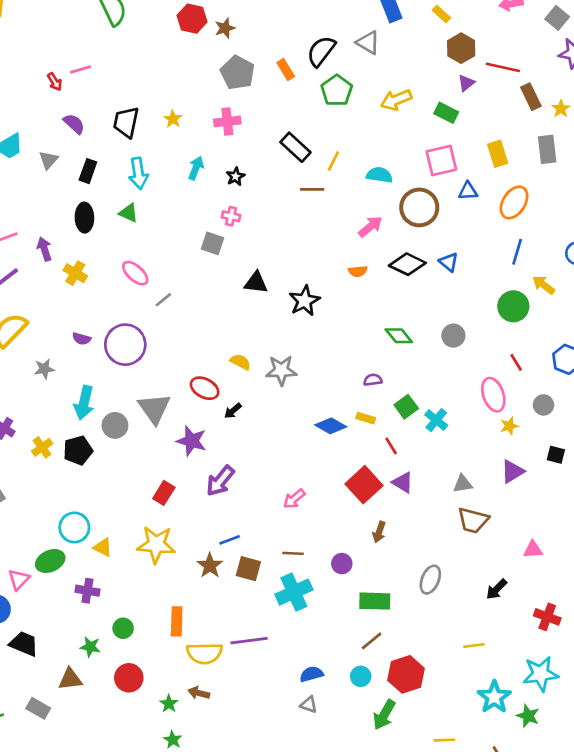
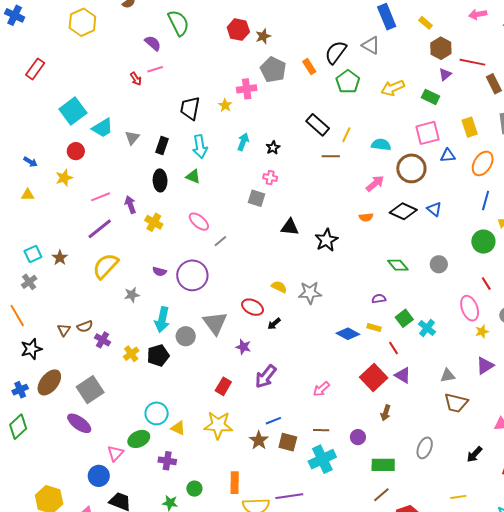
pink cross: (227, 121) -> (247, 89), moved
purple semicircle: (74, 124) -> (153, 43), moved
purple star: (192, 441) -> (243, 347), size x0.7

